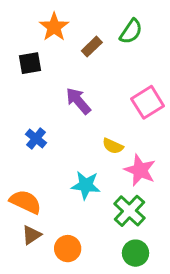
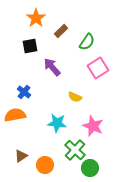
green semicircle: (131, 31) -> (87, 42), moved
black square: (30, 63) -> (30, 46), moved
pink star: (140, 170) -> (93, 126), moved
orange semicircle: (25, 202) -> (15, 115), moved, turned -35
green cross: (129, 211) -> (75, 150), moved

